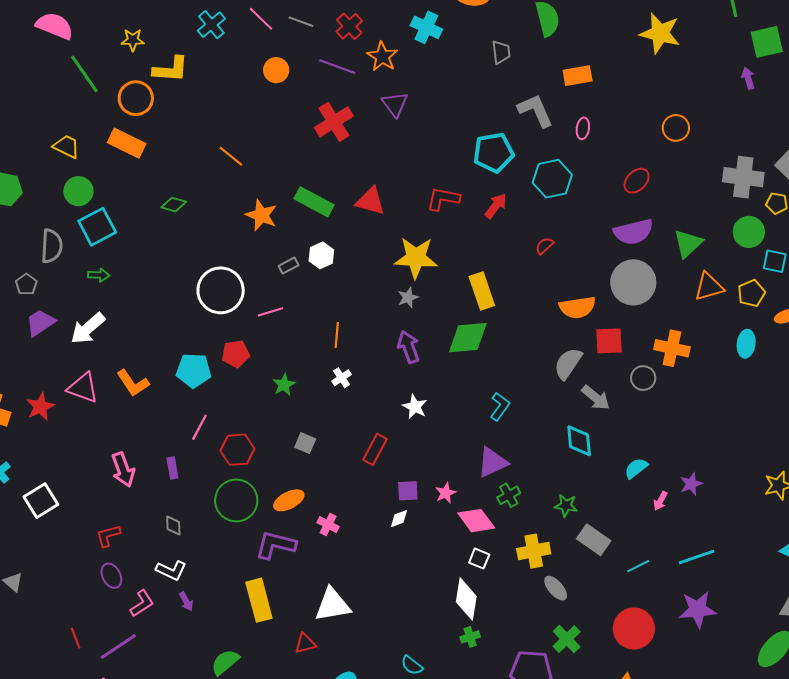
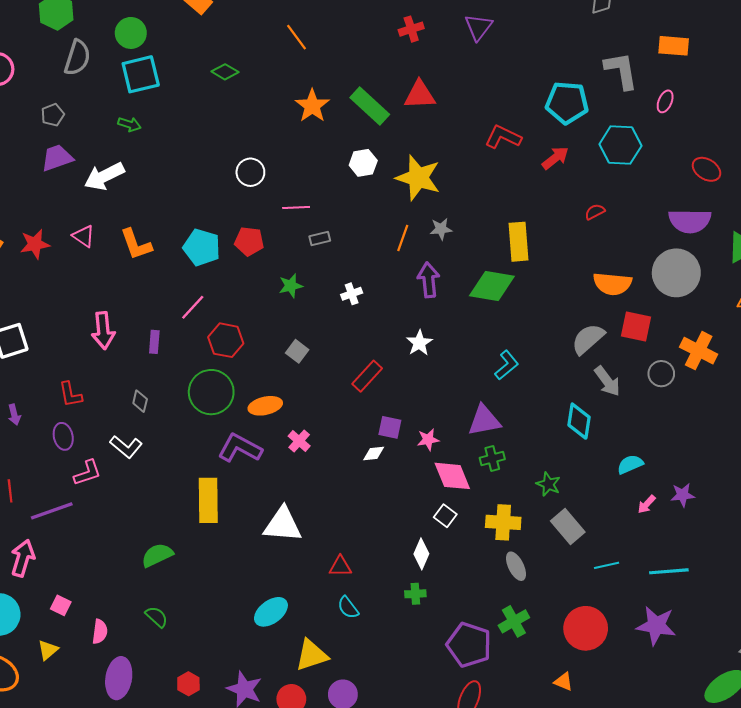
red cross: (334, 122) -> (411, 29), size x0.6
red ellipse: (637, 181) -> (706, 169), turned 64
red triangle: (371, 201) -> (420, 95), moved, turned -32
gray semicircle: (52, 246) -> (77, 58), moved
yellow star: (416, 258) -> (418, 178), moved
gray rectangle: (289, 266) -> (320, 239), moved
white circle: (221, 290) -> (250, 172), size x0.6
orange line: (337, 335) -> (403, 238), moved
pink triangle: (83, 388) -> (84, 236), size x0.7
red L-shape: (108, 536) -> (70, 394), turned -100
white diamond: (466, 599) -> (421, 554), size x0.7
purple arrow: (186, 601) -> (14, 415), moved
red triangle: (305, 644) -> (340, 566), moved

